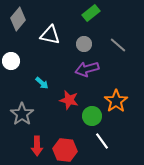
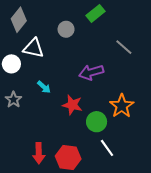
white triangle: (50, 35) -> (33, 48), moved
gray circle: (84, 44) -> (66, 29), moved
gray star: (22, 114) -> (14, 100), moved, size x0.7

